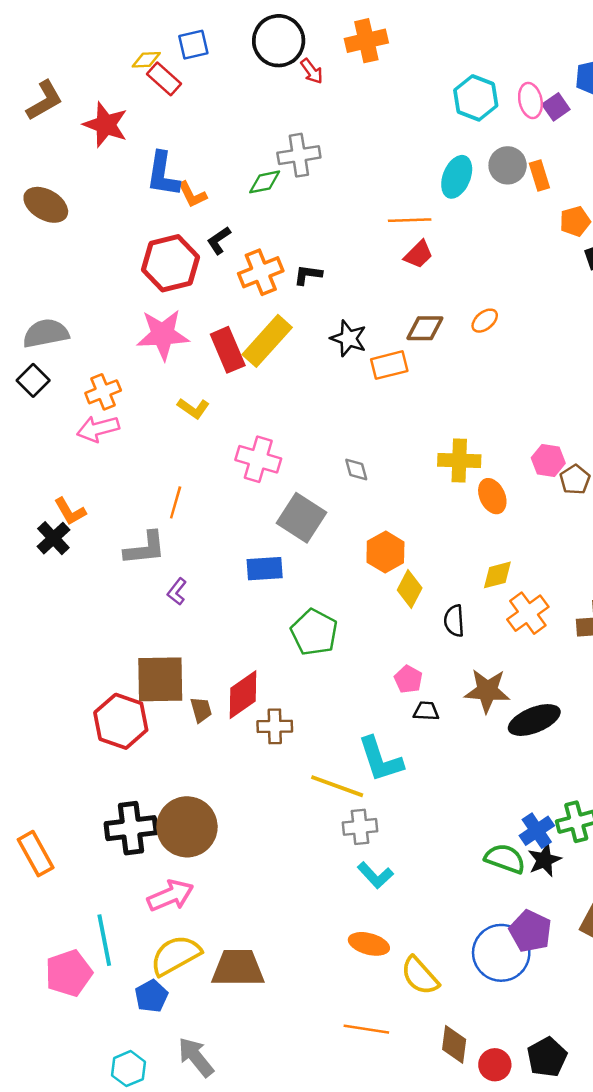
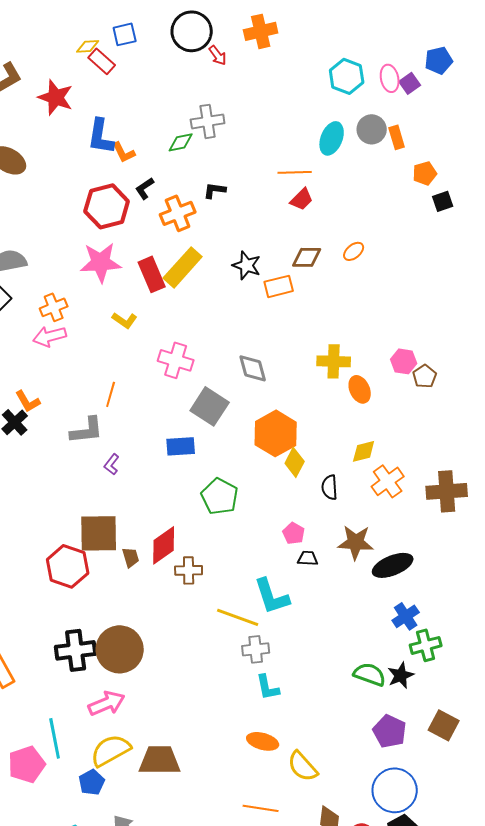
black L-shape: (308, 275) -> (215, 190), moved
gray diamond: (356, 469) -> (253, 368), size x1.5
orange hexagon: (385, 552) -> (276, 433), size x1.4
blue cross: (537, 831) -> (406, 616), moved
cyan L-shape: (375, 875) -> (268, 687), turned 32
blue circle: (501, 953) -> (395, 790), moved

